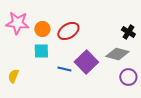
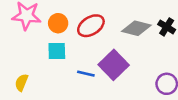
gray diamond: (117, 54) -> (136, 28), moved

